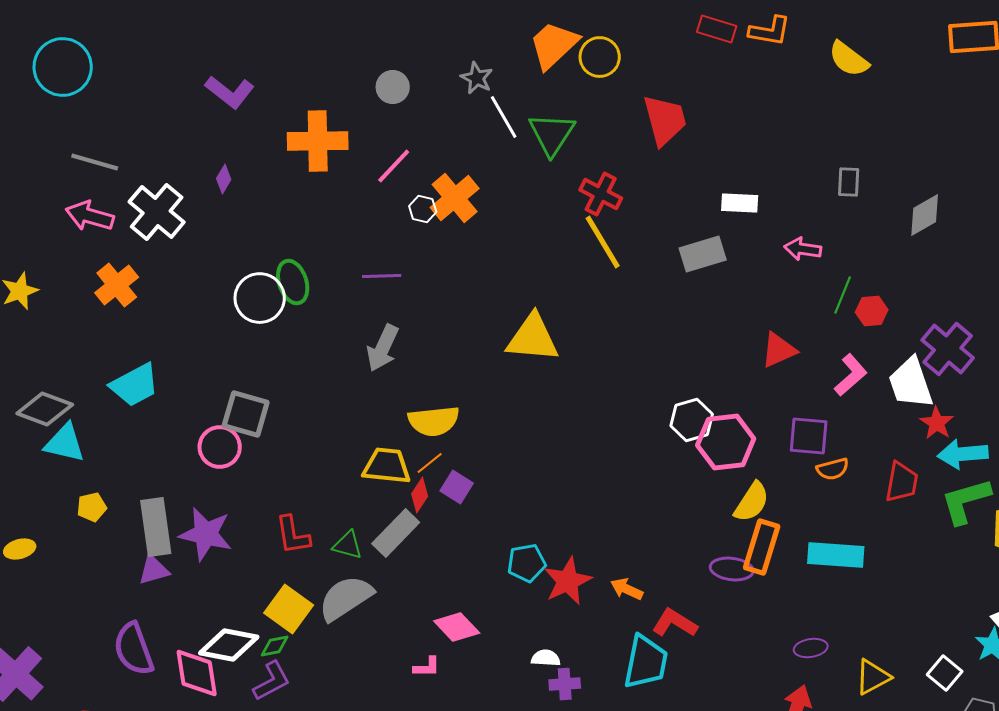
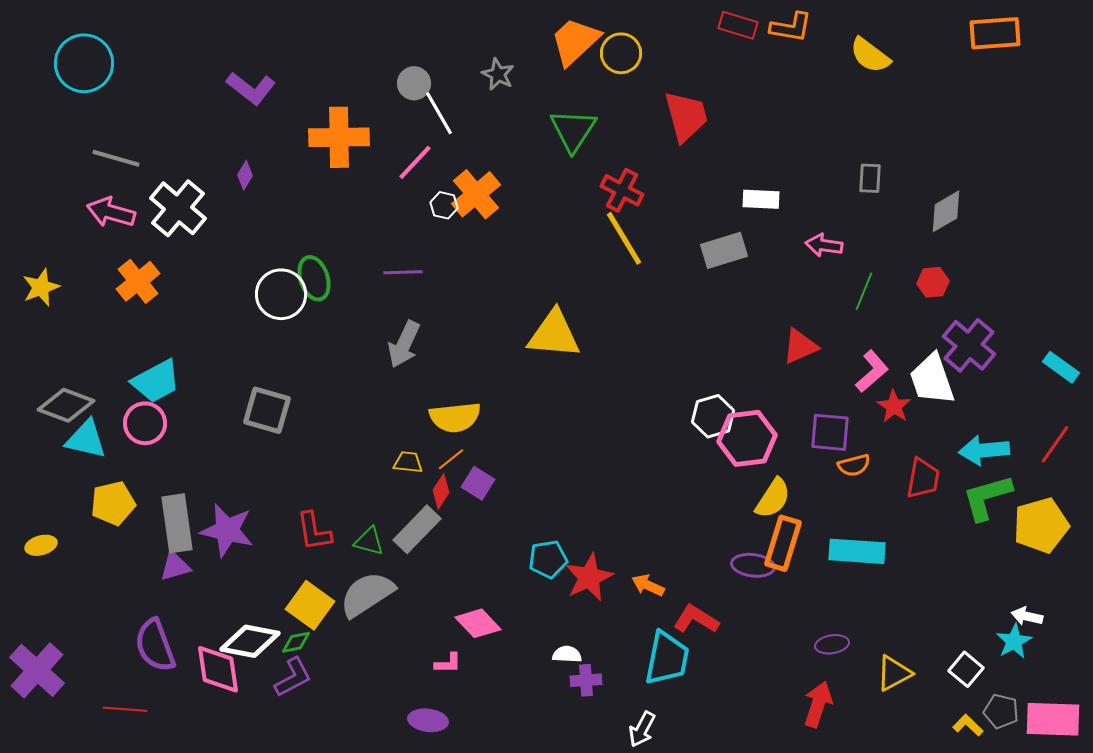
white line: (504, 117) -> (439, 113), moved
red hexagon: (872, 311) -> (933, 282), moved
red star: (937, 423) -> (894, 406), moved
pink circle: (220, 447) -> (145, 423), moved
yellow trapezoid: (387, 466) -> (408, 462), size x0.6
yellow pentagon: (92, 507) -> (113, 503), size x1.5

